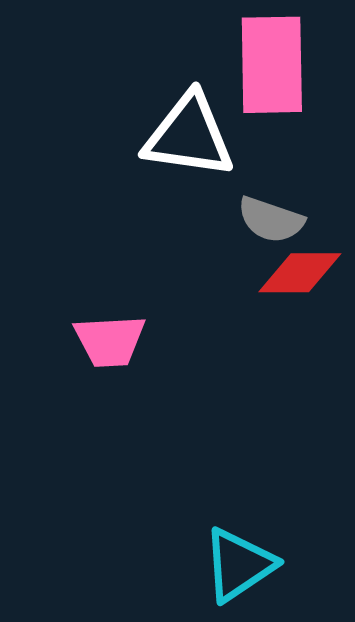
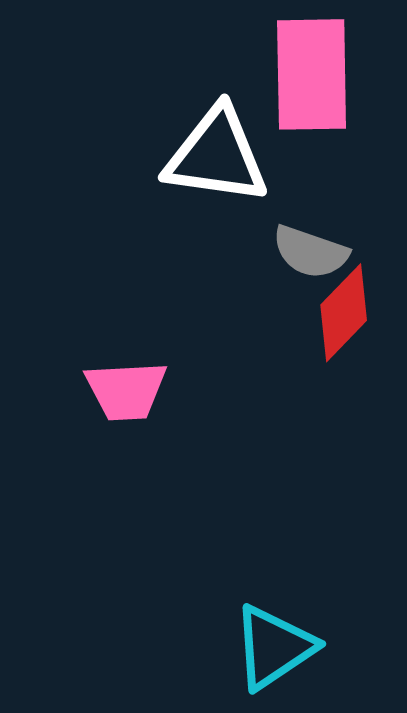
red diamond: (300, 273) -> (344, 313), turned -46

